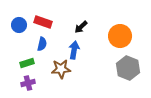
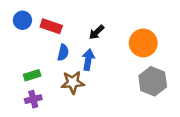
blue circle: (19, 25) -> (22, 20), moved
blue semicircle: (42, 44) -> (63, 53), moved

